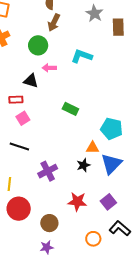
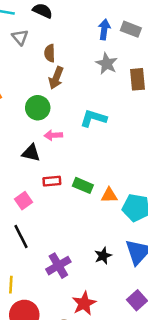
red rectangle: (16, 100) -> (52, 181), moved
black line: (19, 147) -> (21, 237), turned 48
orange triangle: (93, 148) -> (109, 195), moved
red star: (77, 202) -> (84, 303), moved, turned -30

